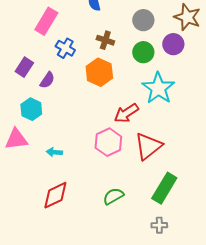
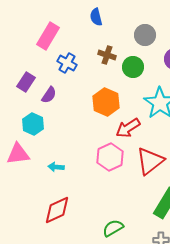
green circle: (143, 52) -> (133, 67), moved
orange hexagon: (99, 72) -> (106, 102), moved
green semicircle: (113, 196) -> (113, 228), moved

